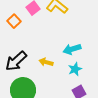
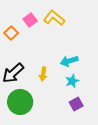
yellow arrow: (46, 62) -> (43, 74), turned -96

